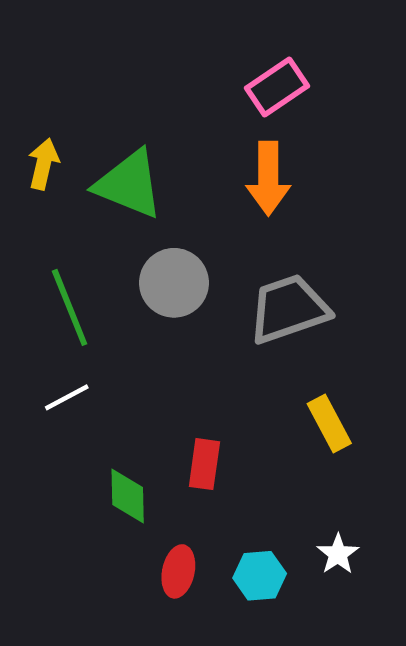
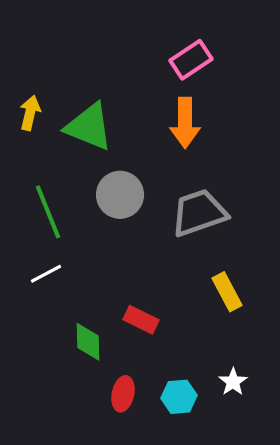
red rectangle: (204, 464) -> (141, 320), turned -72

